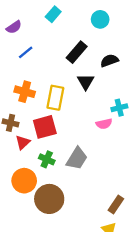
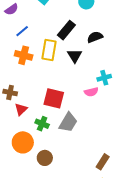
orange cross: (25, 92) -> (24, 55), moved
yellow rectangle: (55, 98) -> (49, 50), moved
red square: (45, 127) -> (54, 98), moved, turned 30
brown circle: (49, 199) -> (45, 158), size x0.6

